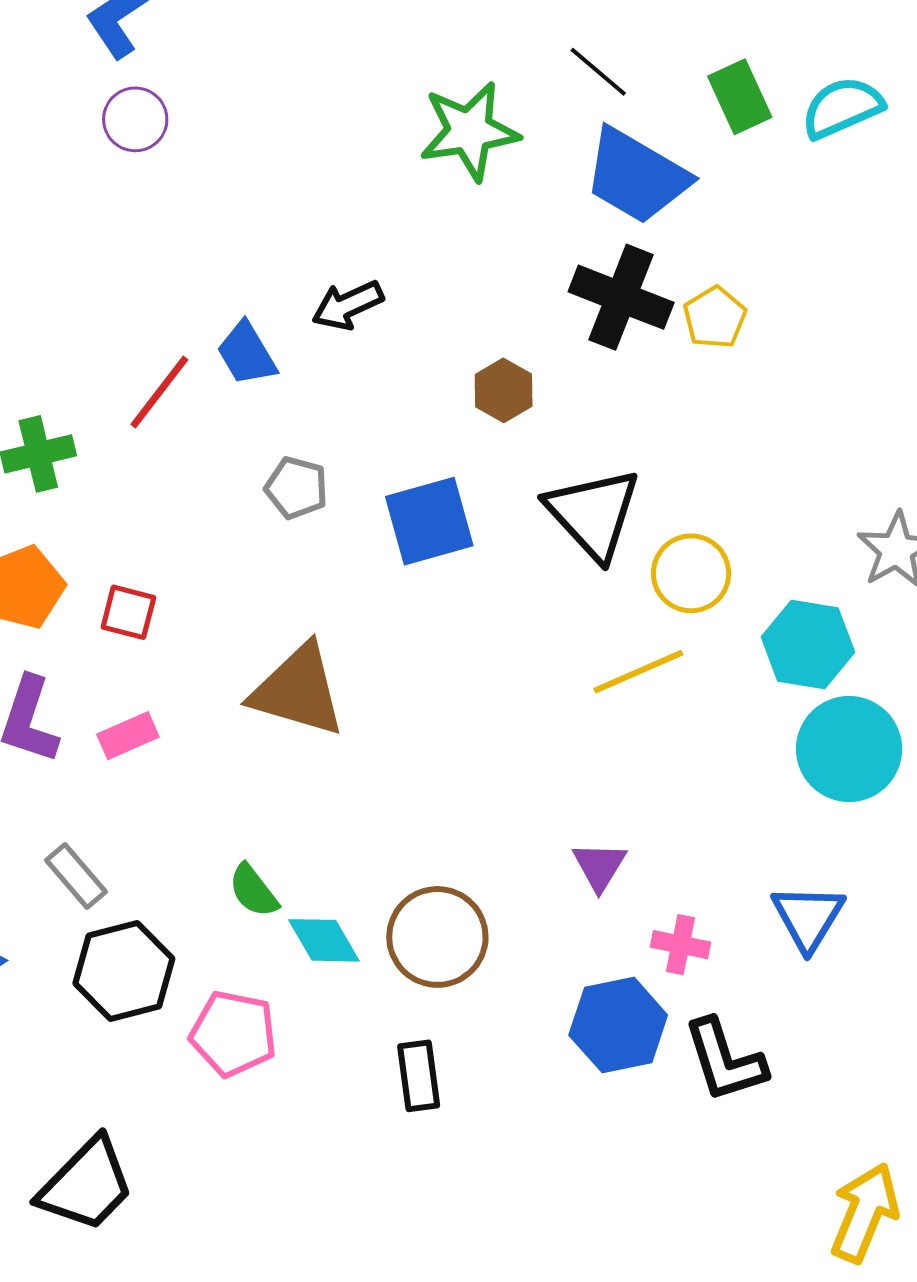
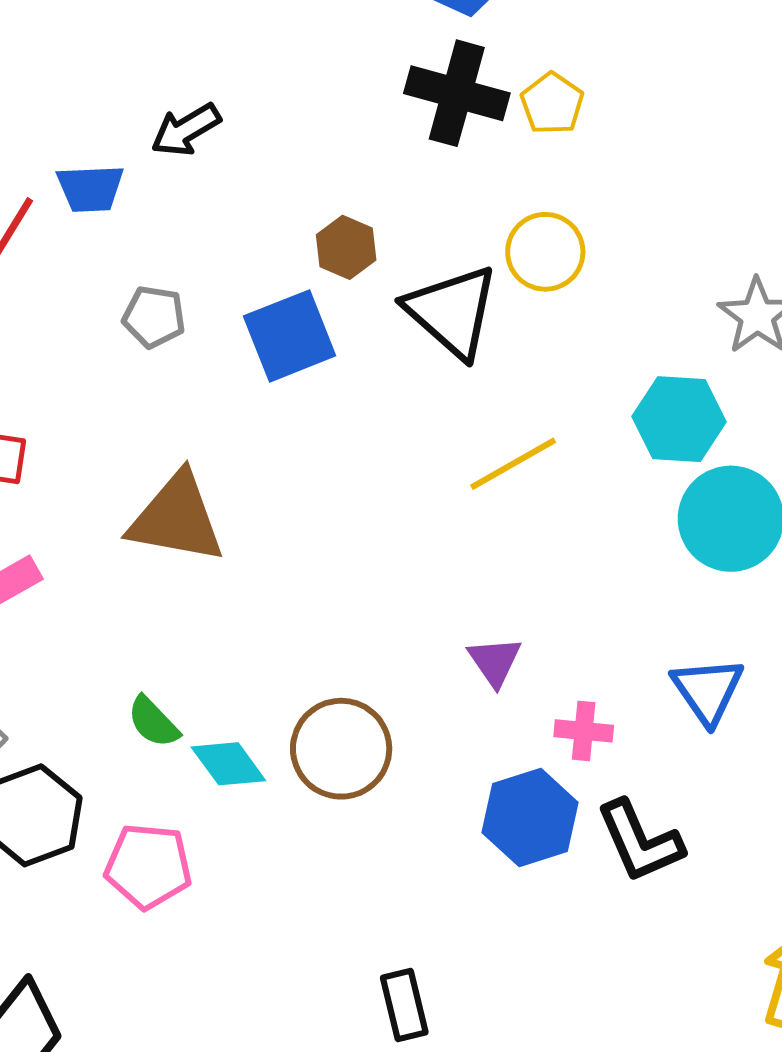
blue trapezoid: (247, 354) -> (90, 188), turned -56
brown hexagon: (504, 390) -> (346, 247), moved
yellow circle: (691, 573) -> (545, 252), moved
black rectangle: (419, 1076) -> (404, 1005), moved

